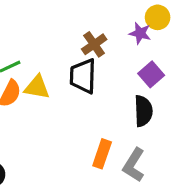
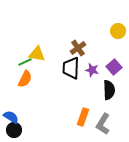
purple star: (140, 33) -> (92, 70), moved
yellow triangle: (37, 87) -> (37, 54), moved

